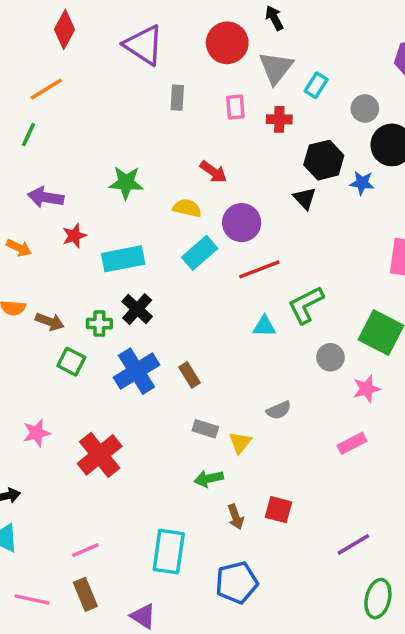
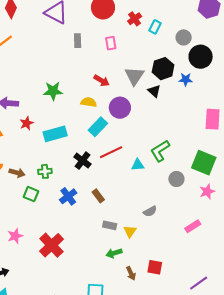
gray triangle: (276, 68) -> (134, 76), moved
red cross: (279, 119) -> (135, 19), moved, turned -32
red line: (259, 269) -> (111, 152), moved
black cross: (137, 309) -> (82, 161), moved
blue cross: (137, 371) -> (68, 196), size x0.7
pink star: (366, 389) -> (207, 192), moved

